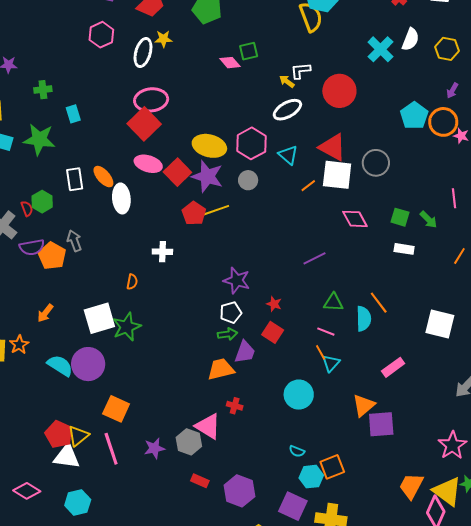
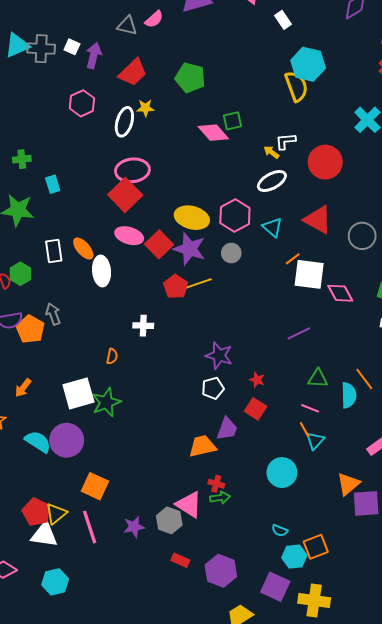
pink diamond: (230, 63) -> (213, 133), size x1.4
white square: (337, 175) -> (309, 274), moved
green arrow: (227, 334) -> (220, 498), moved

